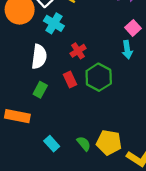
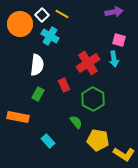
pink square: (133, 28) -> (119, 40), turned -32
red cross: (78, 51) -> (88, 63), moved, size x1.6
green hexagon: (99, 77) -> (93, 99), moved
green semicircle: (84, 144) -> (76, 122), moved

